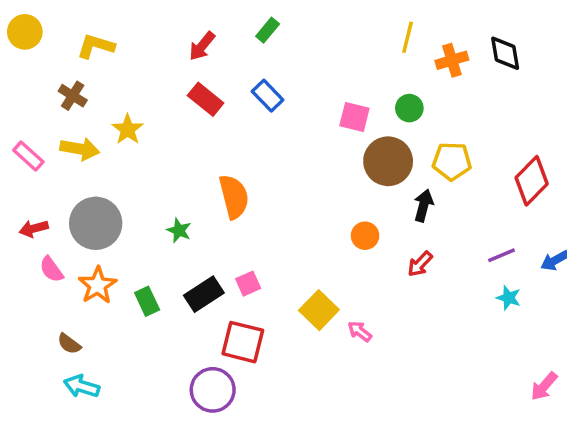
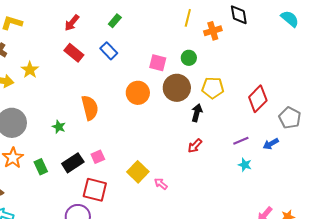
green rectangle: (268, 30) -> (115, 21), moved
black diamond: (505, 53) -> (239, 15), moved
orange circle: (365, 236) -> (138, 93), moved, size x1.5

